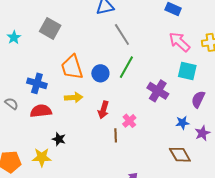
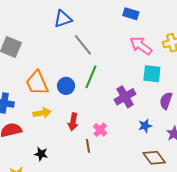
purple cross: (158, 91) -> (125, 97), turned 35
blue star: (182, 123) -> (145, 126), moved
black star: (59, 139) -> (41, 154), moved

